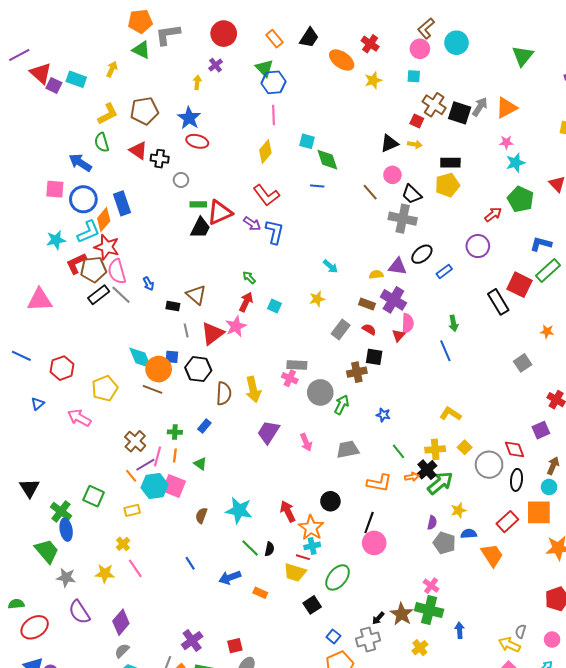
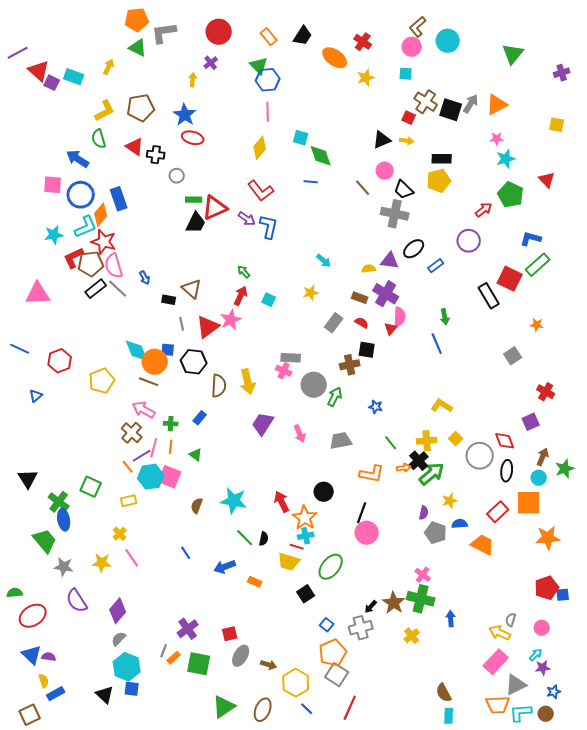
pink arrow: (79, 418) -> (144, 410), moved
orange trapezoid: (492, 555) -> (483, 545), turned -30

